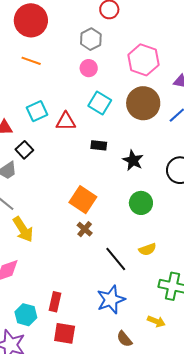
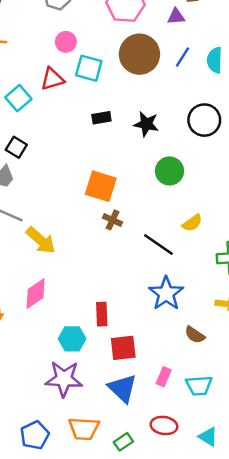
pink circle: (89, 68) -> (66, 42), moved
red triangle: (66, 121) -> (52, 79), moved

